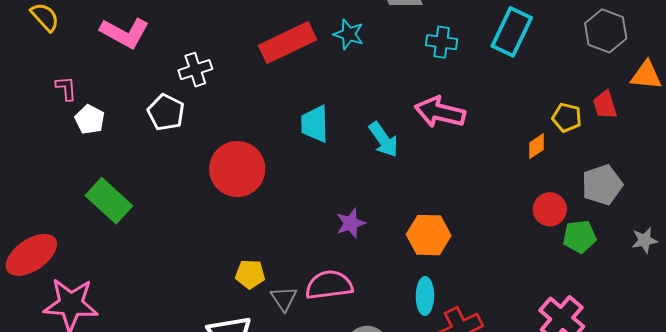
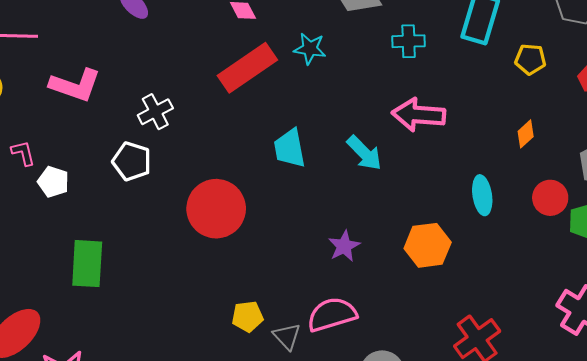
yellow pentagon: (567, 117) -> (530, 59), moved
green rectangle: (109, 201) -> (87, 264), turned 60
cyan ellipse: (425, 296) -> (482, 195), moved

